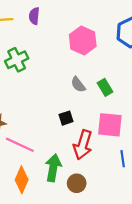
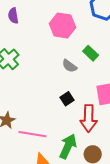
green rectangle: (105, 87) -> (91, 53), moved
green arrow: (53, 168) -> (68, 146), turned 30

